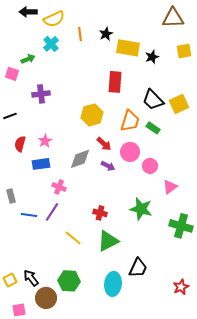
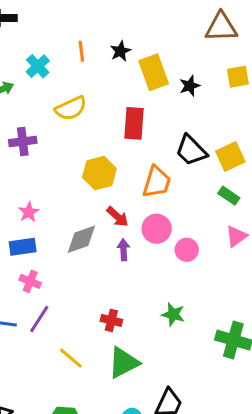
yellow semicircle: (54, 19) -> (71, 108), moved
yellow rectangle: (128, 48) -> (154, 72), turned 60
green rectangle: (153, 128) -> (229, 196), moved
purple arrow: (108, 166) -> (124, 250), turned -120
pink cross: (59, 187) -> (30, 281), moved
pink triangle: (170, 187) -> (236, 236), moved
green star: (141, 209) -> (173, 314), size x0.7

